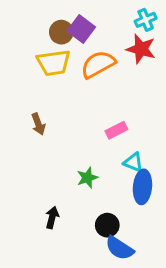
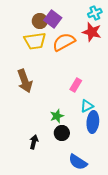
brown arrow: (38, 124) -> (25, 81), size x1.6
pink rectangle: (116, 130) -> (76, 85), turned -32
cyan triangle: (133, 162) -> (87, 106), turned -48
black circle: (107, 225) -> (62, 133), moved

